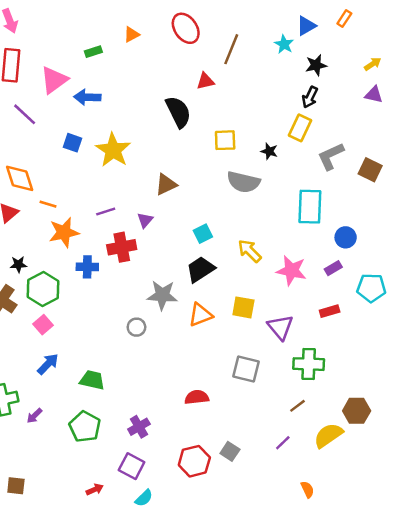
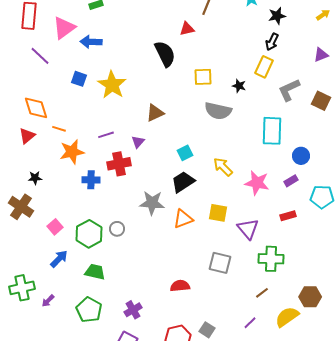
purple triangle: (374, 95) -> (321, 55), moved, turned -35
green hexagon: (43, 289) -> (89, 234), moved
gray circle: (136, 327) -> (117, 229), moved

